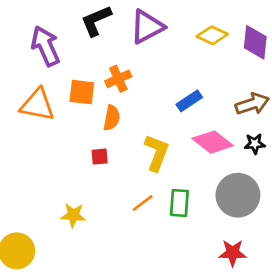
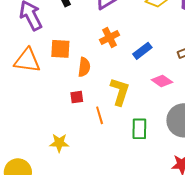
orange cross: (118, 79) -> (110, 37), moved
pink diamond: (213, 142) -> (162, 81), size x0.7
orange line: (143, 203) -> (100, 115), moved, turned -66

